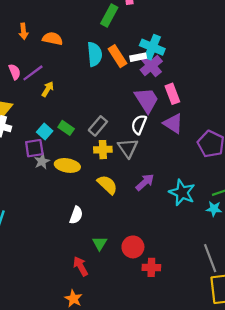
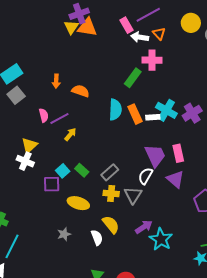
purple cross: (151, 65) -> (192, 113), moved
gray star: (42, 161) -> (64, 234), moved
cyan star: (182, 193) -> (161, 239), moved
white semicircle: (76, 215) -> (97, 238), moved, turned -49

